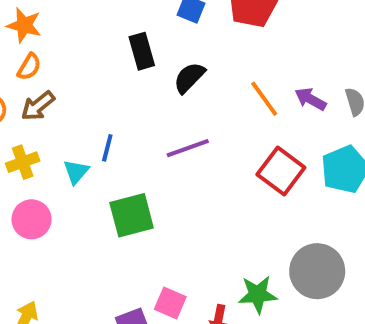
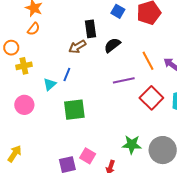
brown arrow: (38, 106) -> (77, 47), moved
purple line: (188, 148) -> (124, 80), moved
yellow cross: (23, 162) -> (24, 66), moved
green star: (258, 294) -> (132, 145), moved

